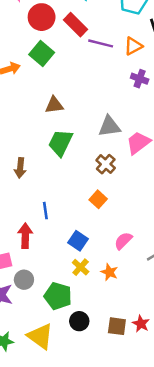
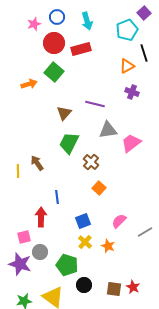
red rectangle: (75, 25) -> (81, 49), turned -60
purple line: (101, 43) -> (95, 104), moved
brown triangle: (54, 105) -> (64, 113), turned -42
brown cross: (106, 164) -> (91, 162), moved
brown arrow: (20, 168) -> (37, 163), turned 140
blue square: (78, 241) -> (83, 221), turned 35

